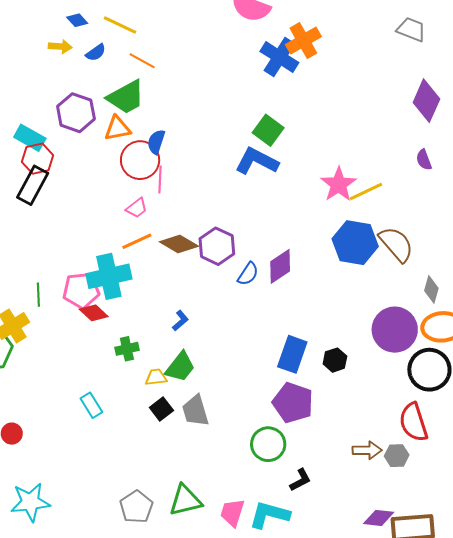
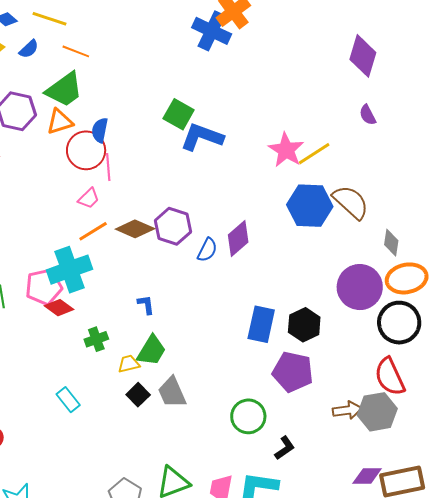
green square: (268, 130) -> (179, 114), moved
blue L-shape: (180, 321) -> (146, 305), turned -50
black hexagon: (335, 360) -> (304, 325), size x1.4
purple pentagon: (293, 403) -> (293, 372), moved
gray hexagon: (397, 456) -> (377, 412), size x1.6

